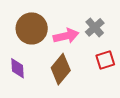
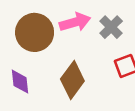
pink arrow: (66, 36) -> (75, 22), moved

